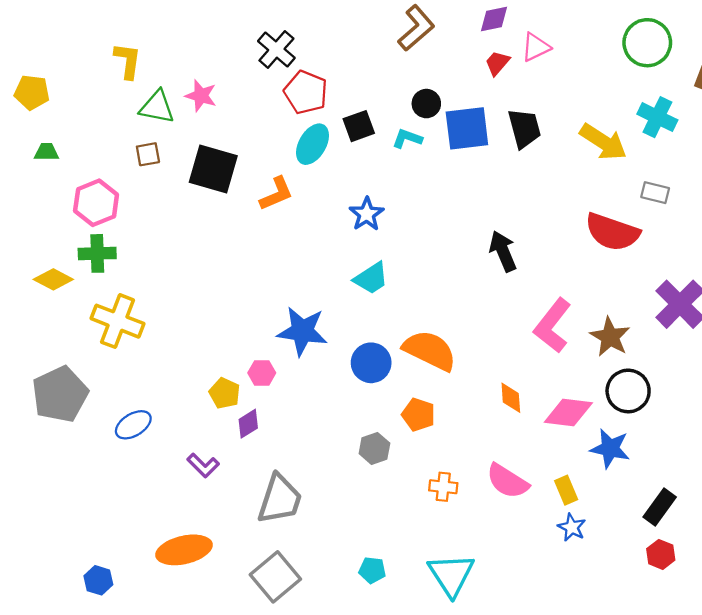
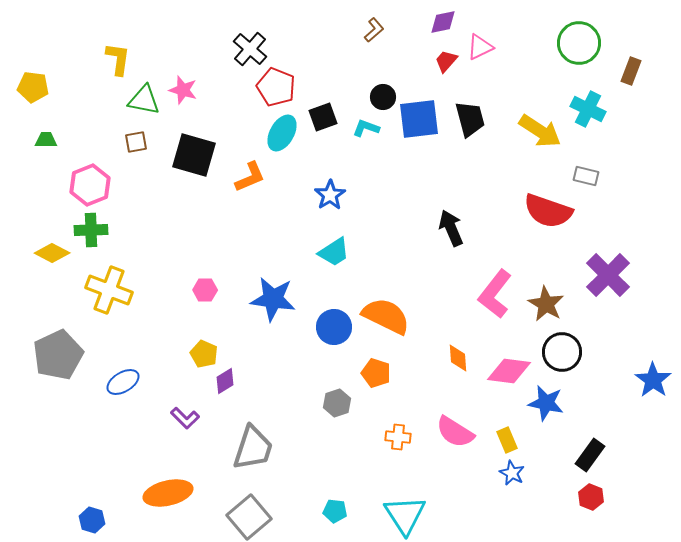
brown L-shape: (416, 28) -> (374, 30), size x0.6
pink hexagon: (262, 373) -> (205, 290), moved

